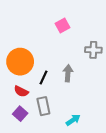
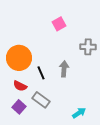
black line: (43, 78) -> (41, 73), turned -48
gray rectangle: (43, 106) -> (41, 100), turned -42
cyan arrow: (73, 120) -> (79, 113), moved

